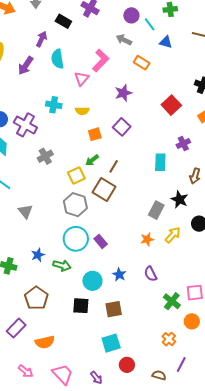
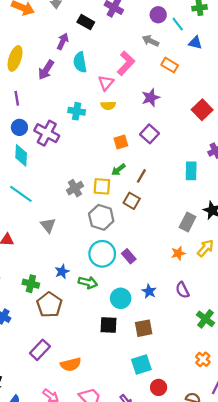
yellow semicircle: (82, 111) -> (108, 105), moved
gray cross: (45, 156) -> (75, 188), moved
yellow square: (76, 176) -> (102, 186), turned 30
brown square: (104, 189) -> (132, 201), size x0.7
brown pentagon: (36, 298) -> (49, 305), moved

